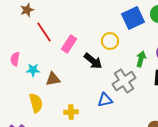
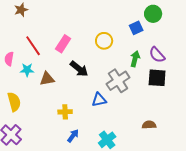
blue square: (133, 18) -> (136, 28), moved, size x0.6
red line: (44, 32) -> (33, 46), moved
black arrow: (93, 61) -> (79, 69), moved
yellow semicircle: (36, 103) -> (14, 102), moved

